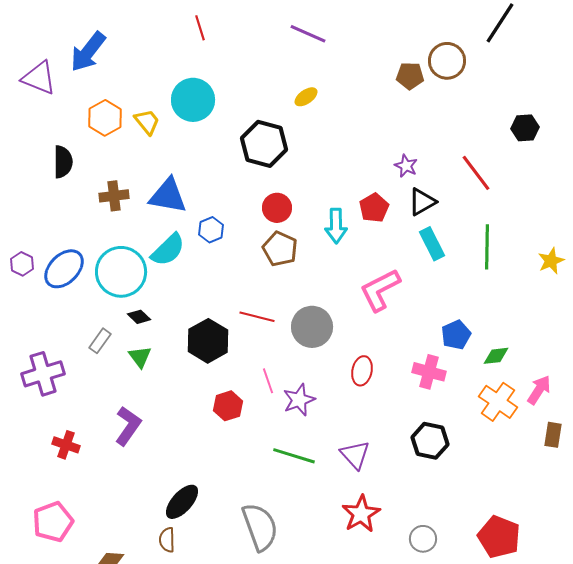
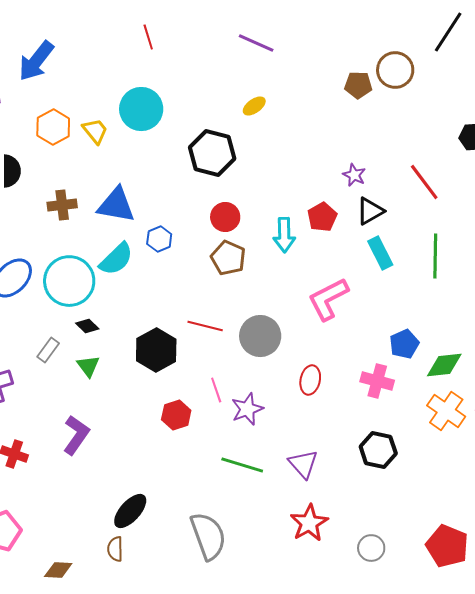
green diamond: (496, 356) -> (444, 365), size x1.4

